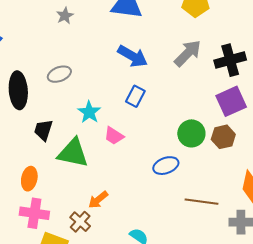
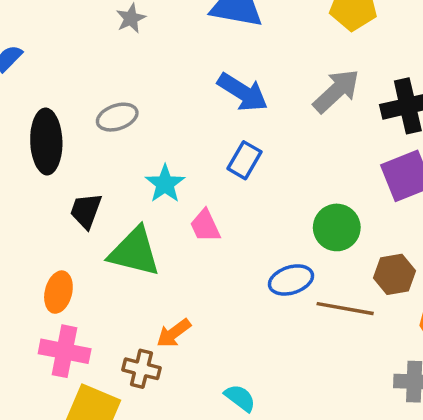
pink trapezoid: (114, 136) -> (205, 226), turned 30
brown hexagon: (223, 137) -> (395, 274), moved
brown line: (202, 202) -> (345, 309), moved
brown cross: (80, 222) -> (141, 369), turned -30

